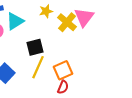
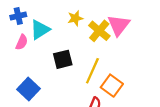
yellow line: (38, 67) -> (92, 71), moved
orange square: (63, 70) -> (112, 86), moved, turned -30

